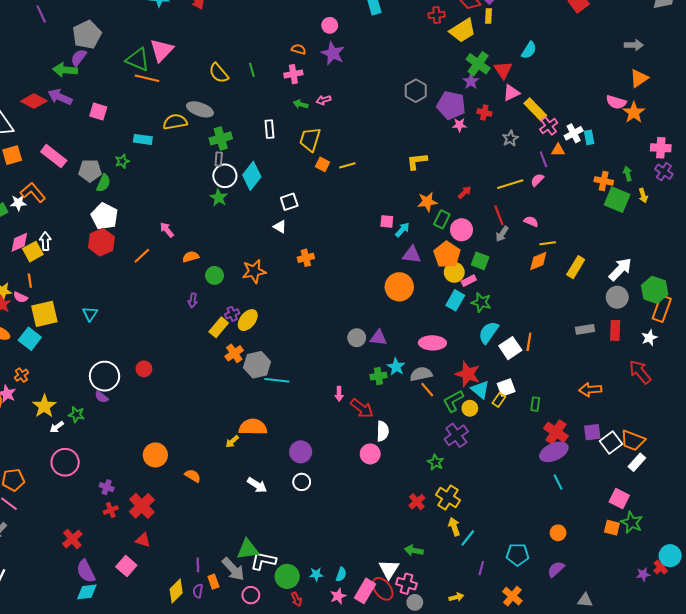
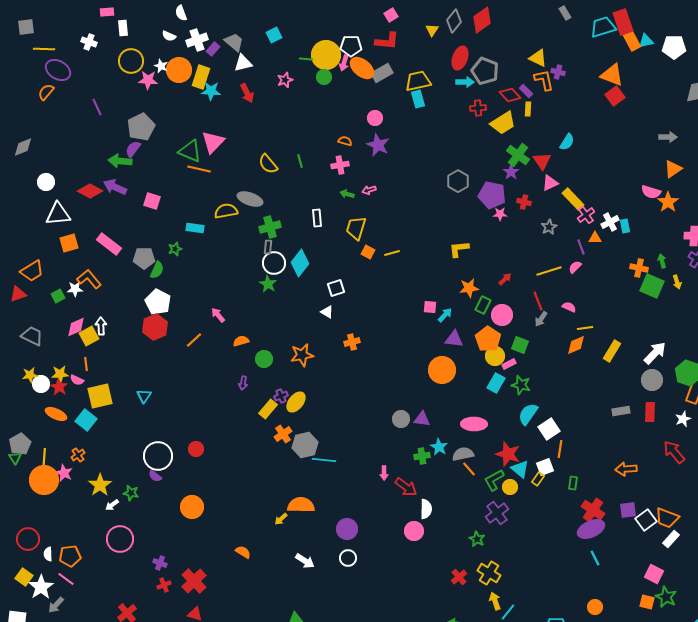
orange line: (529, 342) -> (560, 449), moved
orange circle: (155, 455) -> (192, 507), moved

